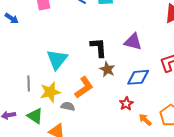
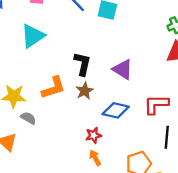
cyan triangle: (57, 59) -> (33, 36), moved
orange L-shape: (84, 87) -> (53, 88), moved
orange arrow: (145, 120) -> (95, 158), moved

